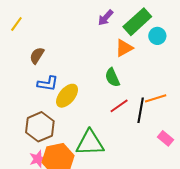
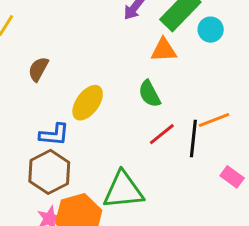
orange triangle: (124, 48) -> (164, 50), turned 30
blue L-shape: (48, 84) -> (54, 135), moved
yellow ellipse: (67, 96) -> (88, 103), moved

